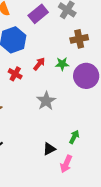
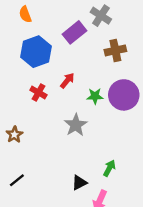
purple rectangle: (38, 14) -> (75, 32), moved
green star: (62, 64) -> (95, 96), moved

